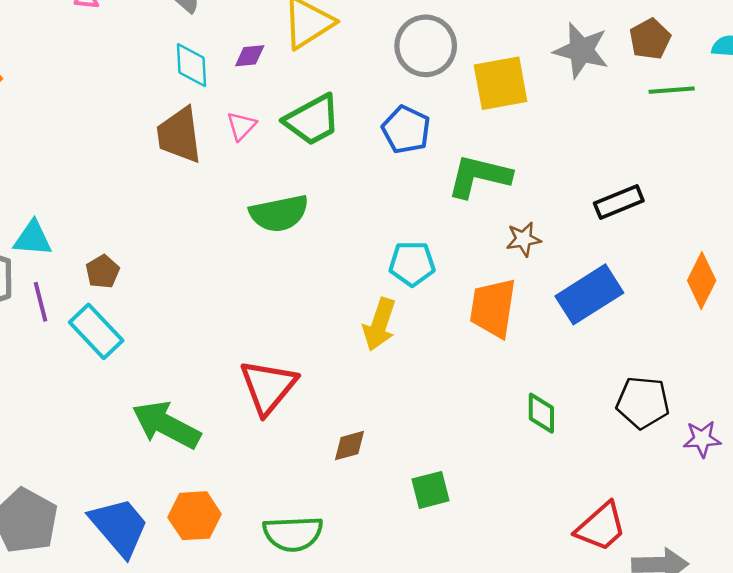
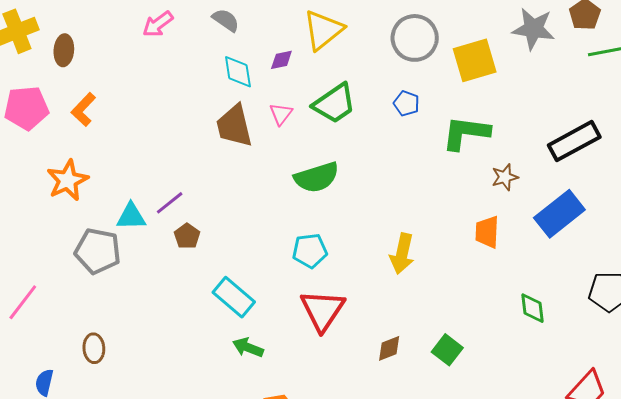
blue pentagon: (406, 130) -> (406, 103), size x0.7
black rectangle: (619, 202) -> (574, 141), size x1.4
cyan pentagon: (412, 264) -> (310, 251), moved
purple line: (40, 302) -> (170, 203), moved, turned 72
orange trapezoid: (493, 308) -> (487, 232), size x0.7
cyan rectangle: (96, 331) -> (234, 297), moved
green arrow: (166, 425) -> (248, 348), size x0.6
green square: (430, 490) -> (447, 350), moved, turned -32

